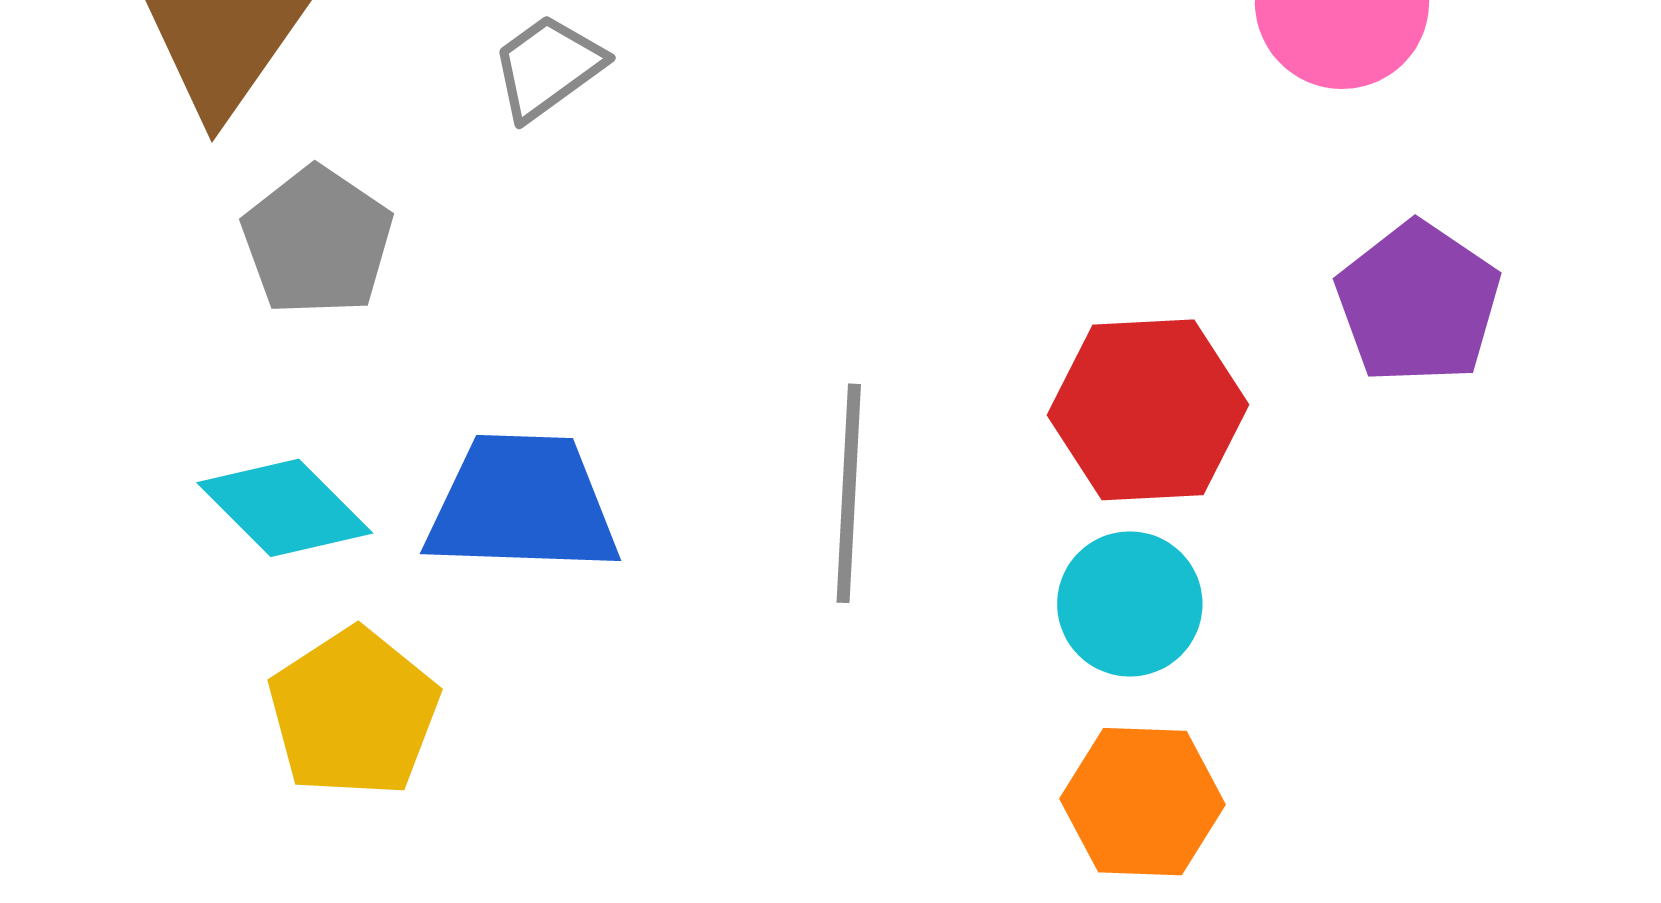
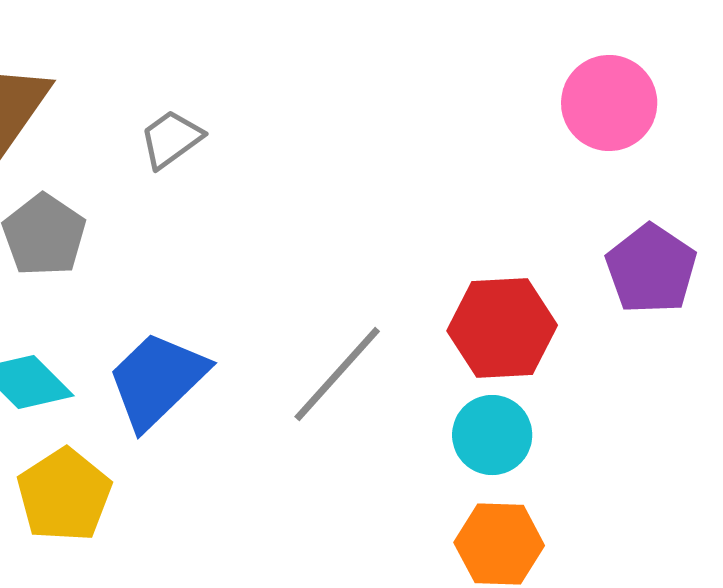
gray line: (849, 493) -> (337, 374), turned 39
blue trapezoid: (522, 504) -> (157, 380), turned -46

